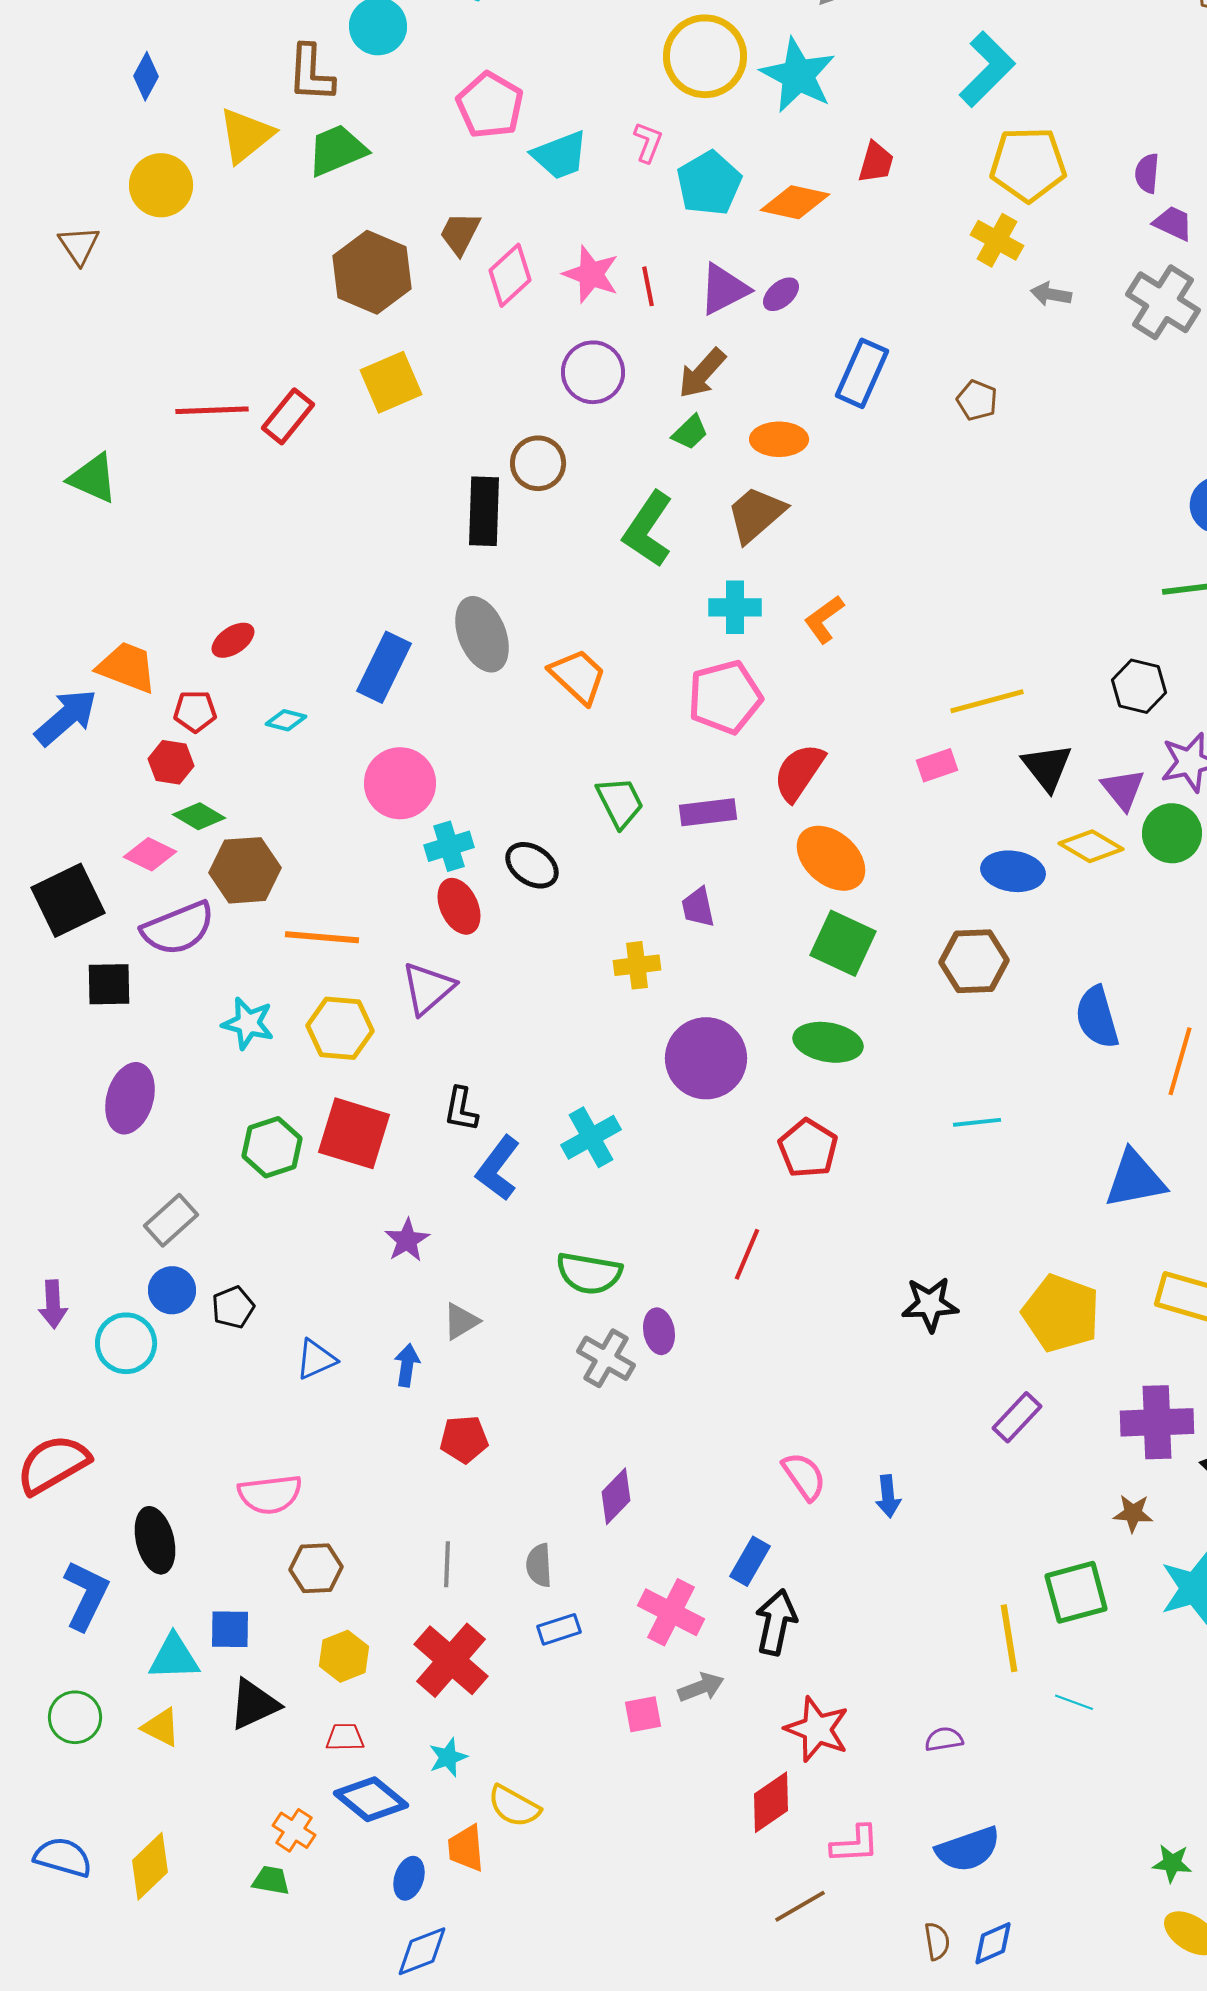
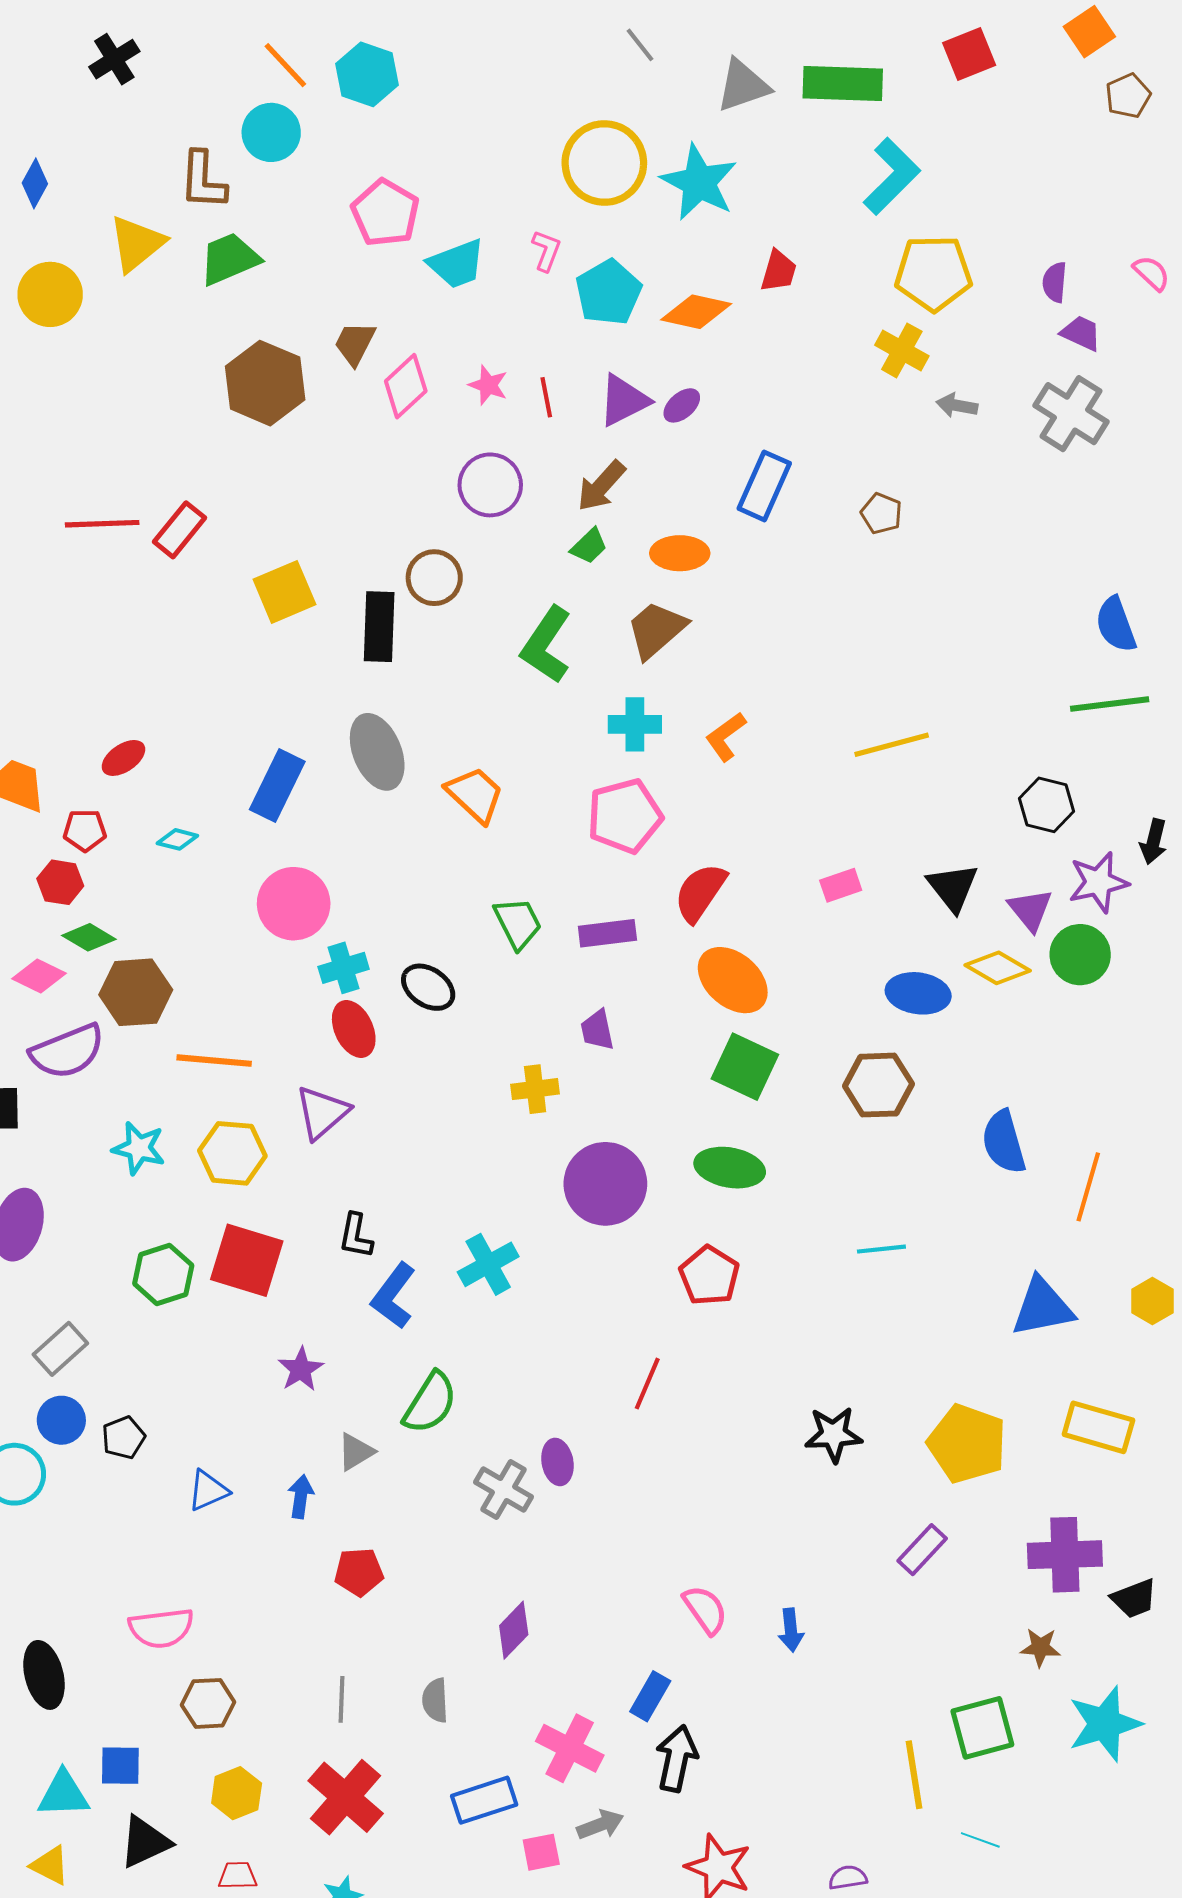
pink star: (591, 274) -> (488, 385), size x0.7
yellow square: (391, 382) -> (284, 592), moved
yellow line: (987, 701) -> (892, 745), moved
green semicircle: (589, 1273) -> (430, 1403), moved, turned -68
blue rectangle: (559, 1629) -> (484, 1800), moved, size x1.5

